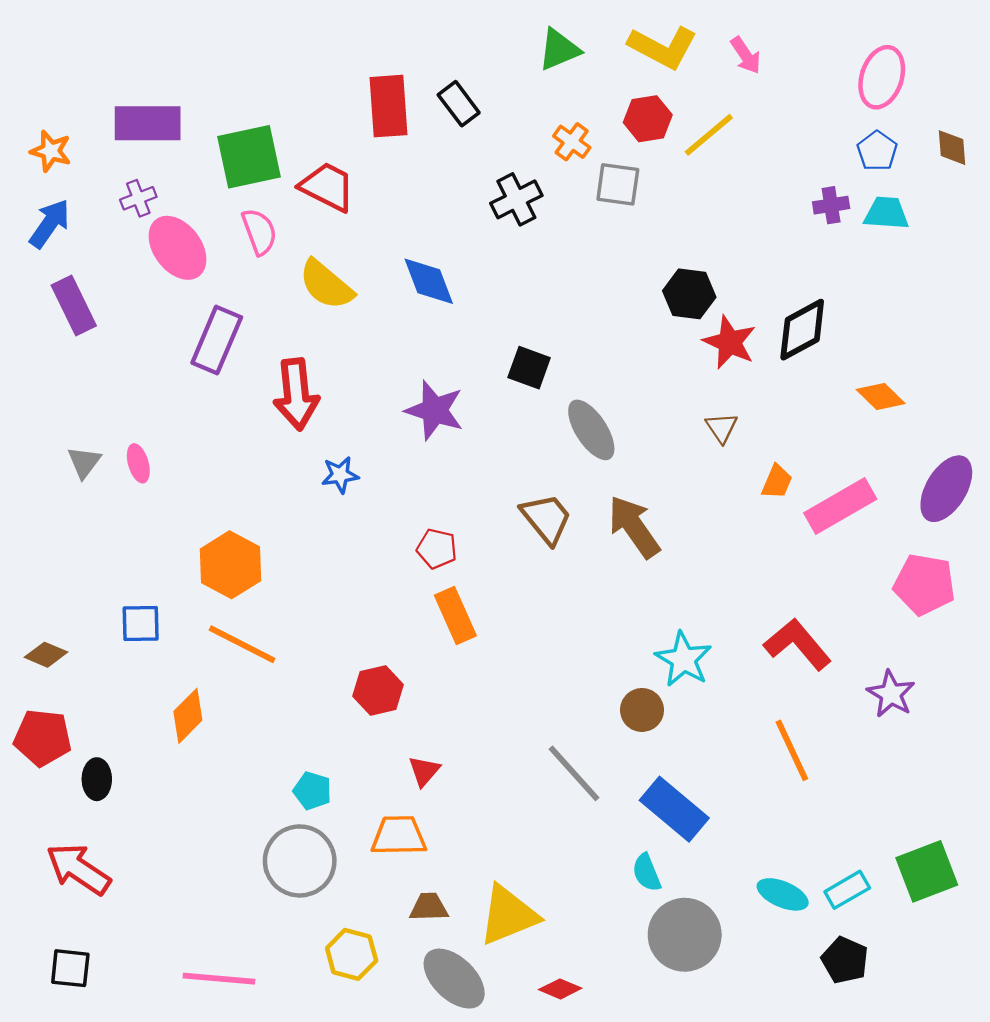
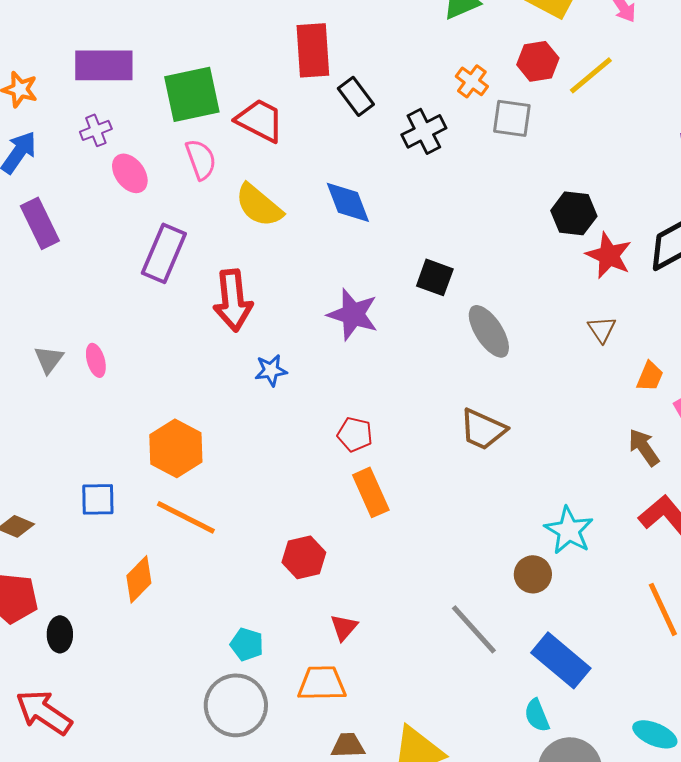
black rectangle: (459, 104) -> (356, 96), moved
pink ellipse: (178, 248) -> (130, 173), size x0.7
brown trapezoid: (546, 519) -> (483, 429), moved, turned 153
brown arrow: (634, 527) -> (644, 447), moved, size x0.7

